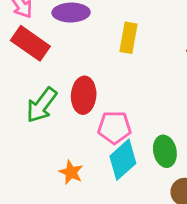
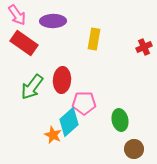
cyan diamond: (123, 160) -> (69, 122), moved

